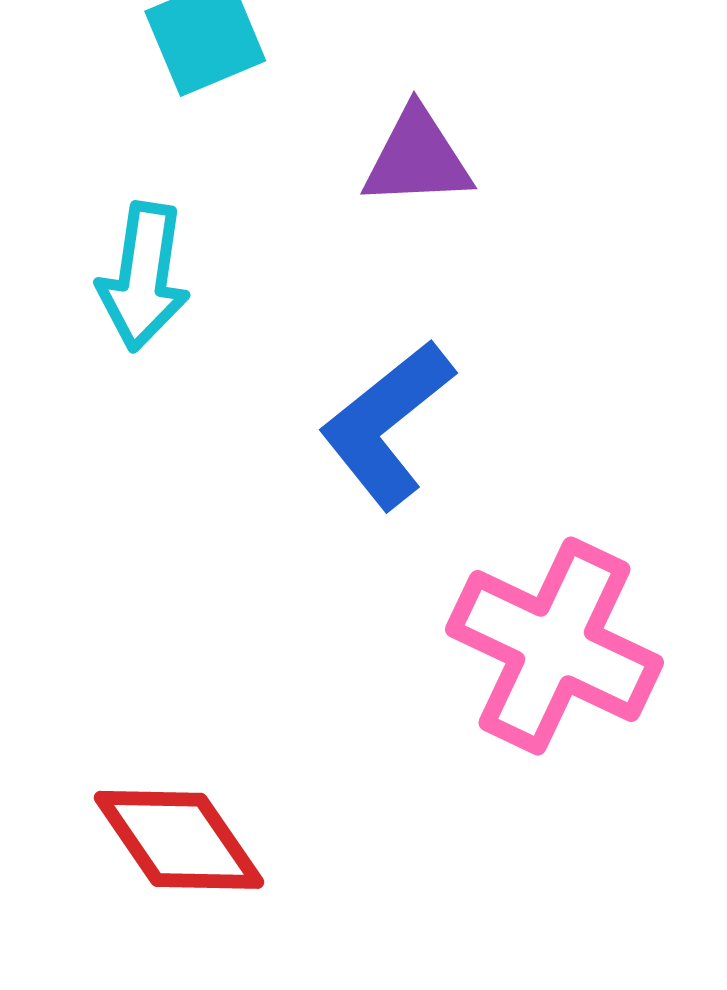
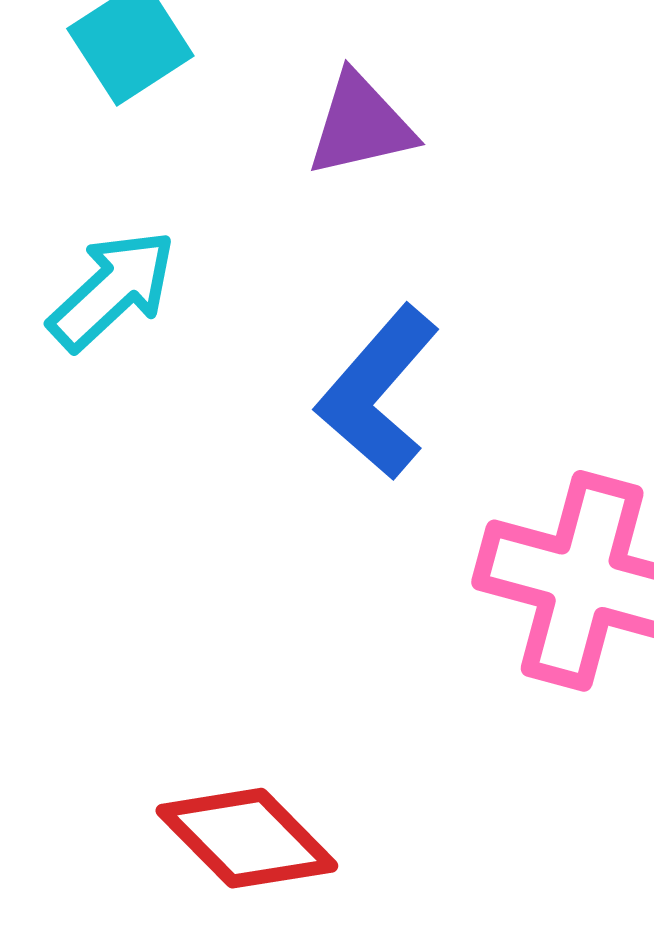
cyan arrow: (144, 277) -> (112, 290), turned -131

